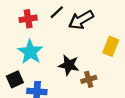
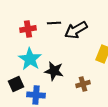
black line: (57, 12) -> (54, 23), turned 40
black star: (69, 65) -> (54, 71), moved

